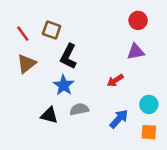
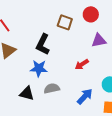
red circle: (138, 20) -> (91, 14), moved
brown square: (52, 30) -> (65, 22), moved
blue star: (64, 85) -> (39, 68), turned -30

